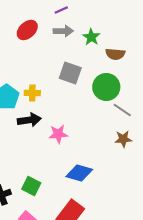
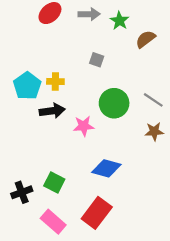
brown semicircle: (115, 54) -> (146, 39), turned 138
gray square: (70, 73) -> (97, 60), size x0.6
green circle: (106, 87) -> (114, 103), moved

